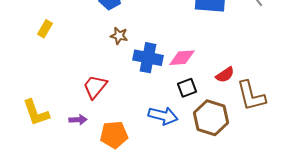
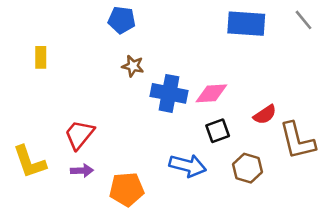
yellow rectangle: (45, 29) -> (41, 57), turned -30
red trapezoid: (95, 87) -> (79, 134), moved
brown hexagon: (211, 118) -> (247, 168), size x0.7

